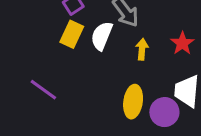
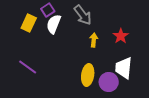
yellow rectangle: (72, 34) -> (29, 23), moved
white semicircle: (102, 36) -> (54, 24), moved

